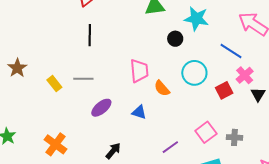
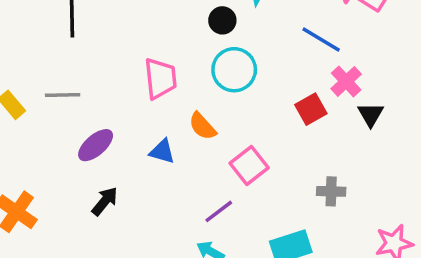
cyan circle: (194, 73) -> (234, 70), moved
orange semicircle: (162, 88) -> (202, 126), moved
pink square: (206, 132) -> (249, 165), moved
black arrow: (113, 151) -> (105, 201), moved

